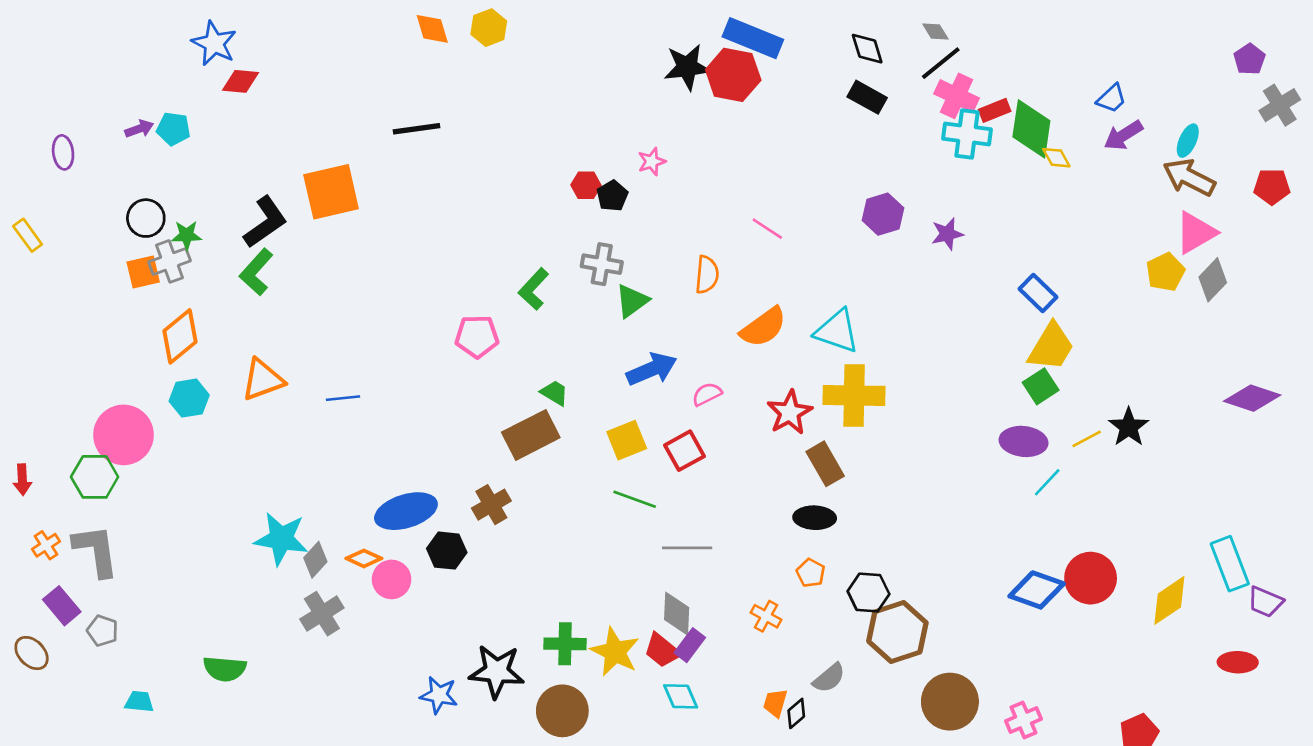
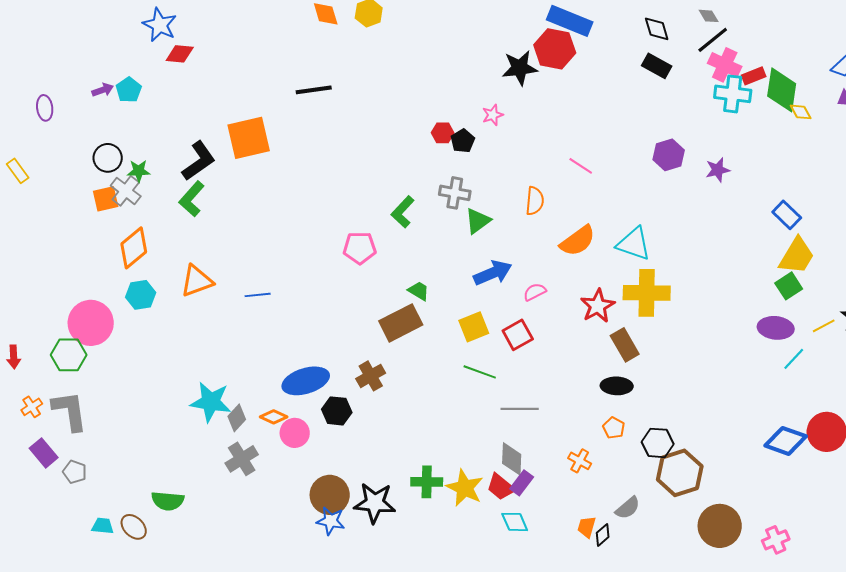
black star: (687, 67) -> (520, 68), moved
cyan pentagon: (173, 129) -> (129, 90), turned 30
gray cross: (169, 261) -> (126, 191), turned -32
brown ellipse: (32, 653) -> (134, 527), moved
brown circle: (562, 711) -> (330, 495), moved

